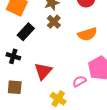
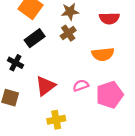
pink semicircle: (79, 81) -> (81, 85), moved
yellow cross: (58, 99) -> (56, 120), turned 35

